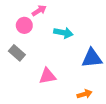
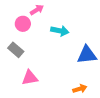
pink triangle: (48, 76) -> (30, 78), moved

